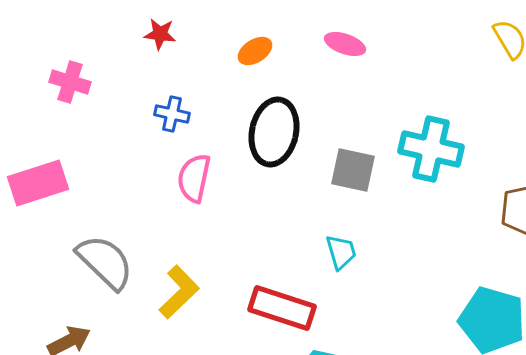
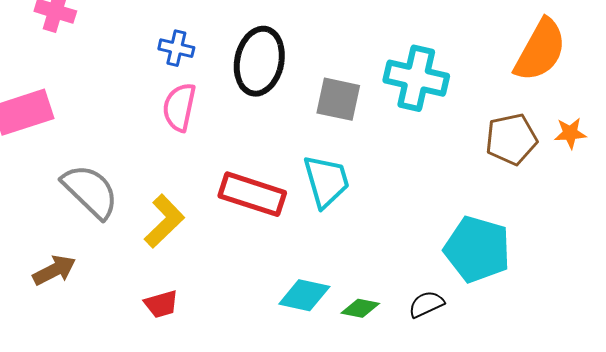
blue cross: (172, 114) -> (176, 48), moved
cyan trapezoid: (341, 252) -> (326, 181), size x1.5
red rectangle: (282, 308) -> (252, 194), moved

